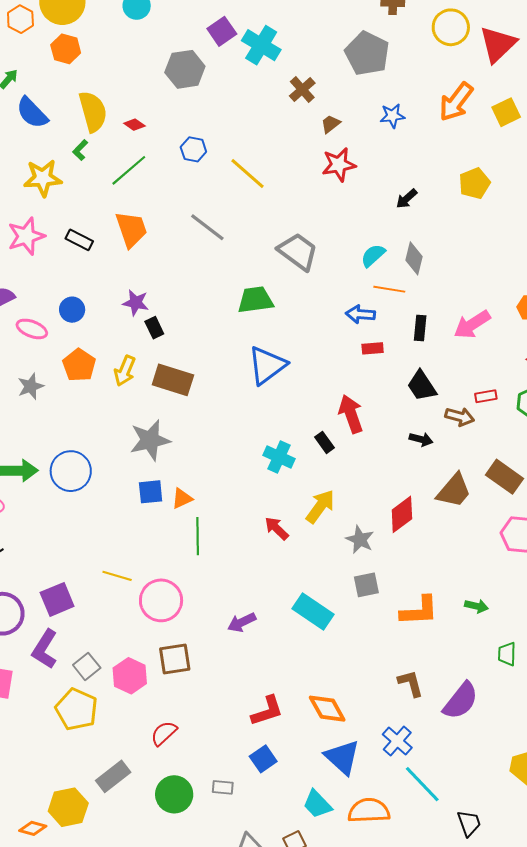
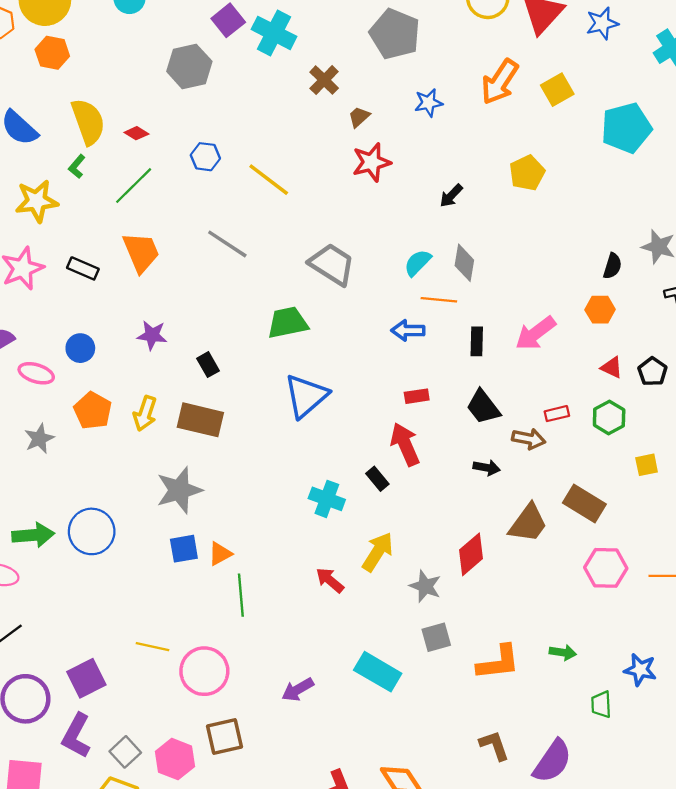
black rectangle: (154, 328) -> (208, 365), moved
red rectangle: (373, 348) -> (417, 396), moved

